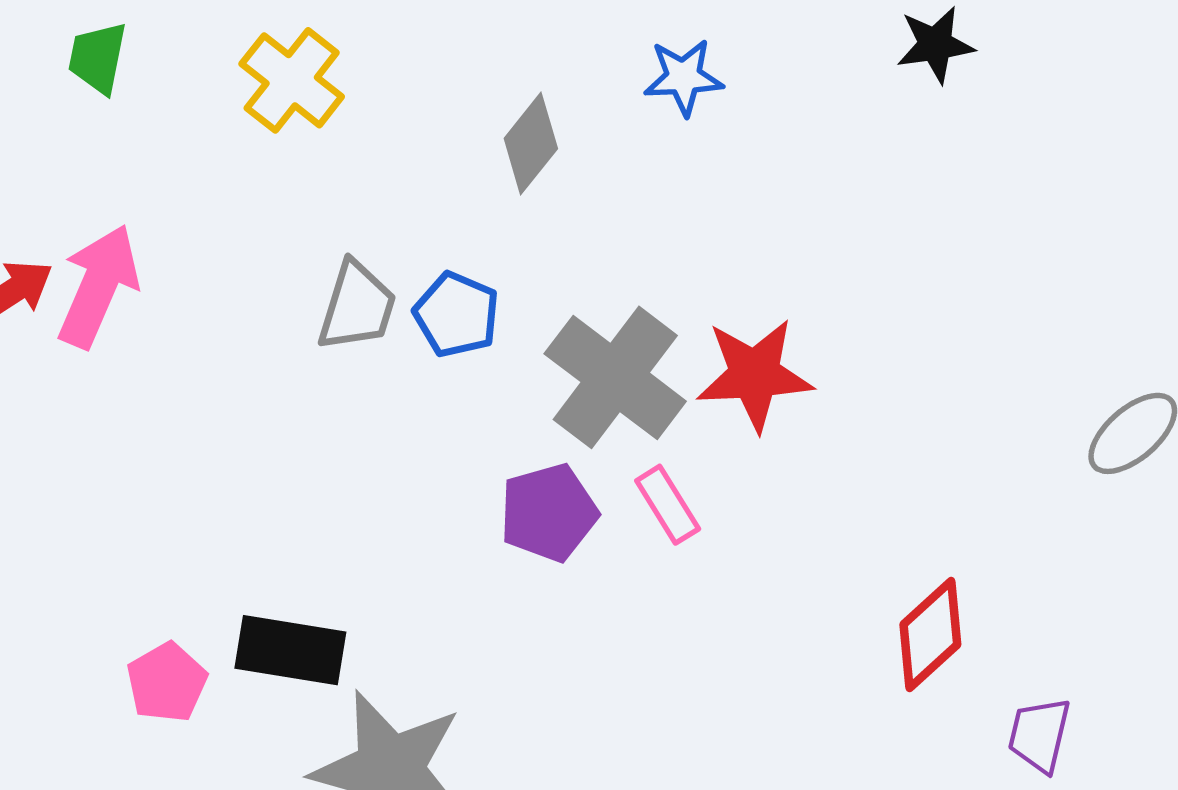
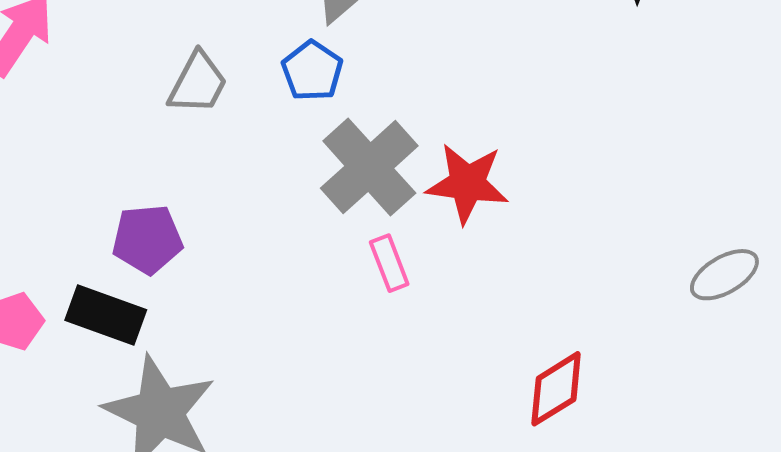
blue pentagon: (457, 315) -> (312, 71), moved
purple pentagon: (549, 513) -> (147, 239), moved

